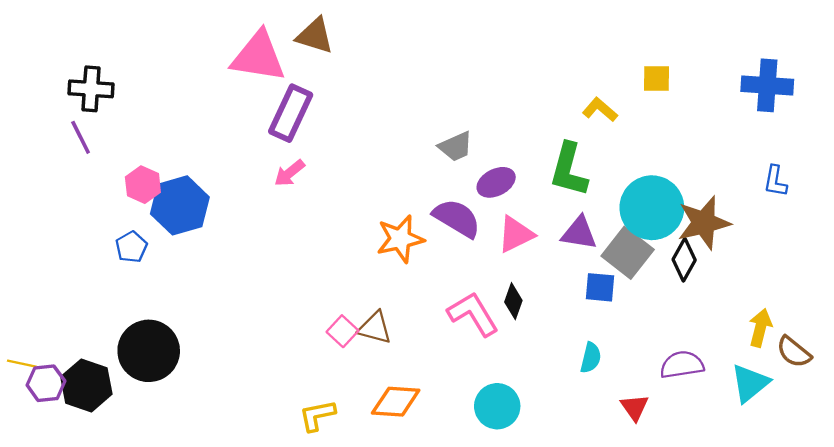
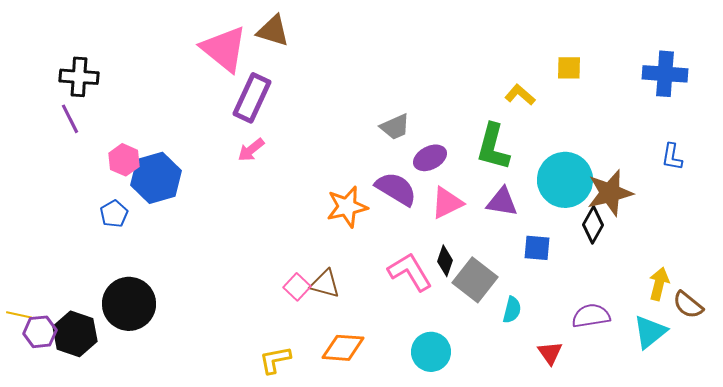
pink triangle: (258, 57) -> (224, 49), turned 30
gray square: (628, 253) -> (475, 280), moved
blue square: (600, 287) -> (537, 248), moved

